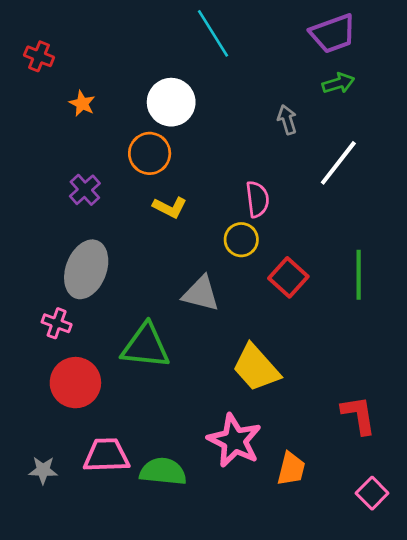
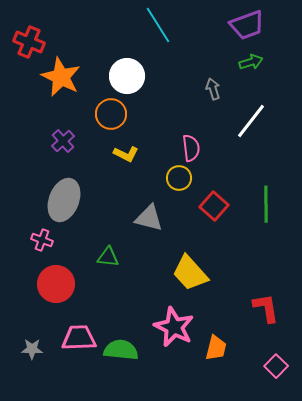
red cross: (39, 56) -> (29, 42), size x1.4
orange star: (82, 103) -> (61, 77), size x2.0
green triangle: (146, 346) -> (108, 257), size x0.6

